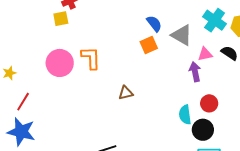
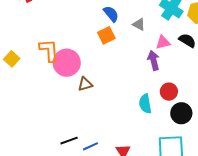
yellow square: (61, 19) -> (12, 59), moved, turned -35
gray triangle: (182, 35) -> (139, 24), size x0.6
pink circle: (60, 63) -> (67, 63), moved
black circle: (203, 130) -> (181, 113), moved

